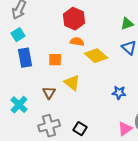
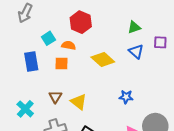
cyan square: (18, 35) -> (48, 38), moved
orange semicircle: (77, 42) -> (69, 45), moved
yellow triangle: (72, 83) -> (79, 102), moved

